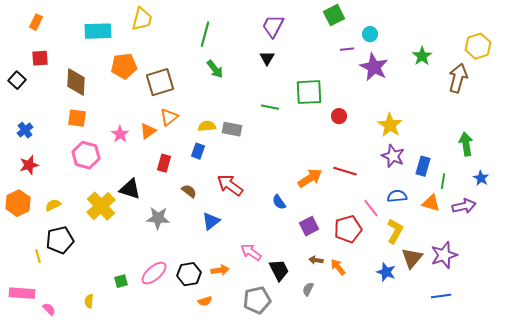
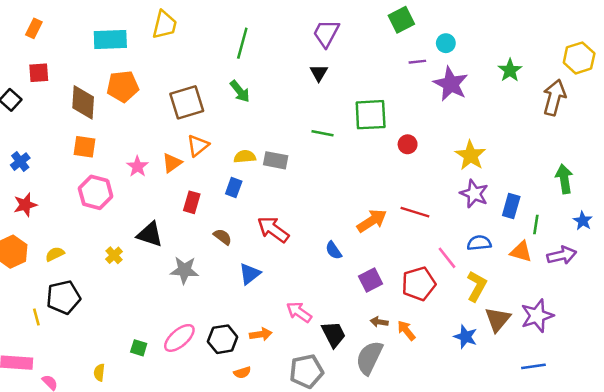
orange pentagon: (124, 66) -> (123, 86), moved
green arrow: (215, 69) -> (240, 91), moved
yellow cross: (101, 206) -> (114, 255), size x0.5
green square: (121, 281) -> (139, 348), turned 32
gray semicircle: (308, 289) -> (369, 358), size x2.0

